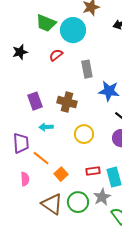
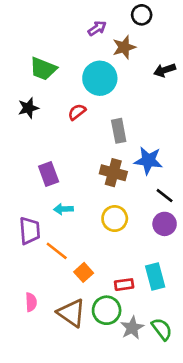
green trapezoid: (46, 23) -> (43, 69), moved
brown cross: (67, 102) -> (113, 173), moved
red rectangle: (93, 171) -> (124, 285), moved
pink semicircle: (25, 179) -> (31, 302), moved
gray star: (102, 197) -> (132, 328), moved

